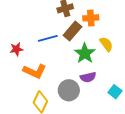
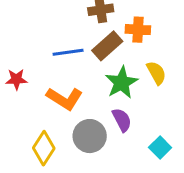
red star: (16, 49) -> (16, 79), moved
orange L-shape: (35, 71) -> (65, 98), moved
purple semicircle: (88, 77) -> (122, 120), turned -112

